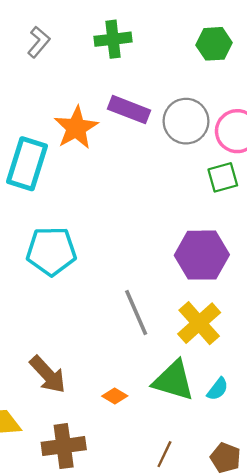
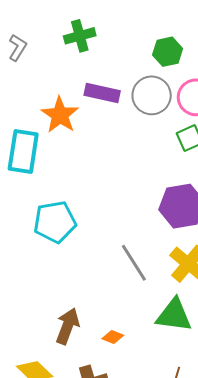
green hexagon: (214, 44) -> (168, 52), moved
brown arrow: (48, 374) -> (68, 326), turned -108
orange diamond: (115, 396) -> (113, 337), moved

